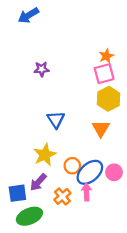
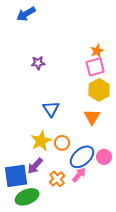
orange circle: (72, 166) -> (62, 143), moved
pink arrow: (87, 192) -> (79, 175), turned 42
blue square: (17, 193) -> (16, 176), size x1.4

